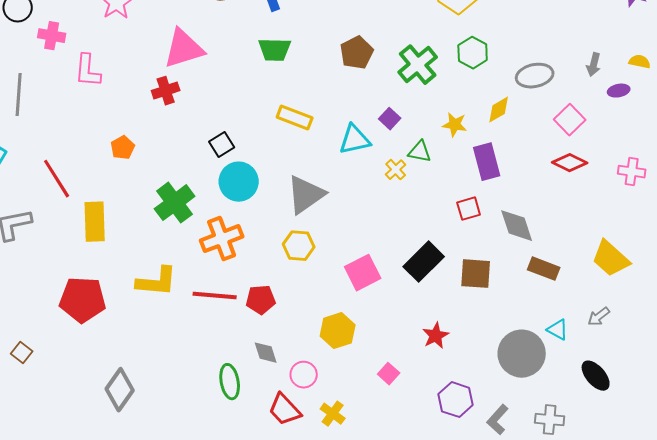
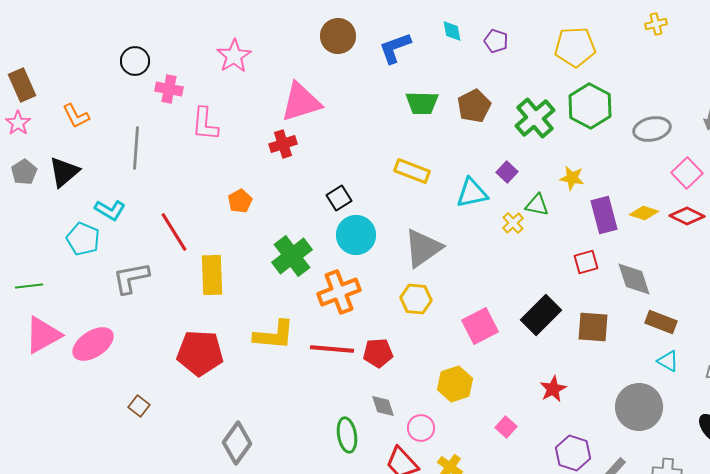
green trapezoid: (275, 50) -> (422, 103), moved
green hexagon: (473, 53) -> (590, 106), size x1.4
yellow diamond: (499, 110) -> (644, 213), moved, turned 48
cyan triangle: (558, 330) -> (668, 361), moved

